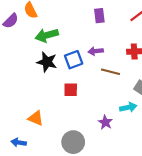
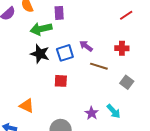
purple rectangle: (99, 16) -> (59, 13), moved
purple arrow: (96, 51) -> (86, 46), turned 40
cyan arrow: (128, 107) -> (114, 111), moved, turned 56

